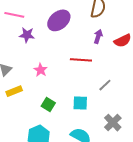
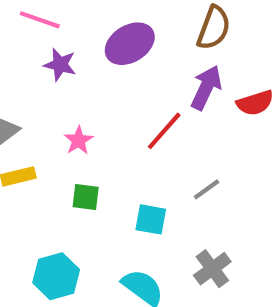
purple arrow: (98, 36) -> (206, 88), size x1.5
red line: (81, 60) -> (164, 131), turned -60
green square: (48, 104) -> (86, 197), moved, turned -32

